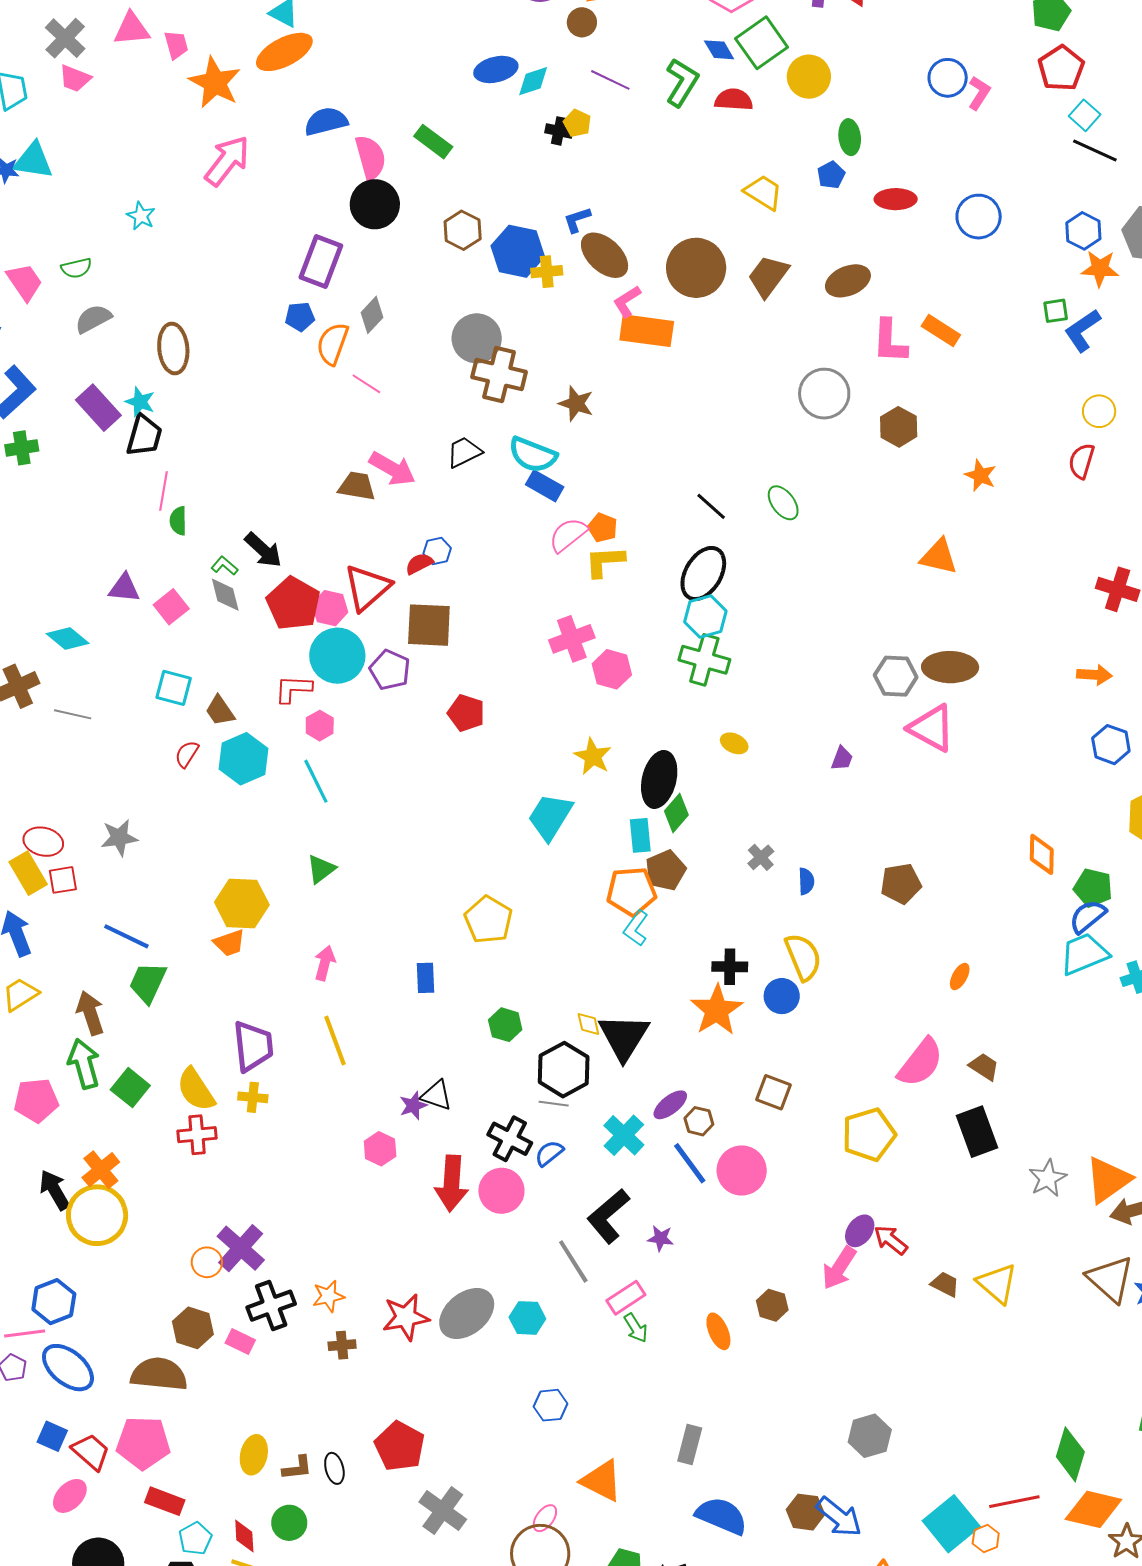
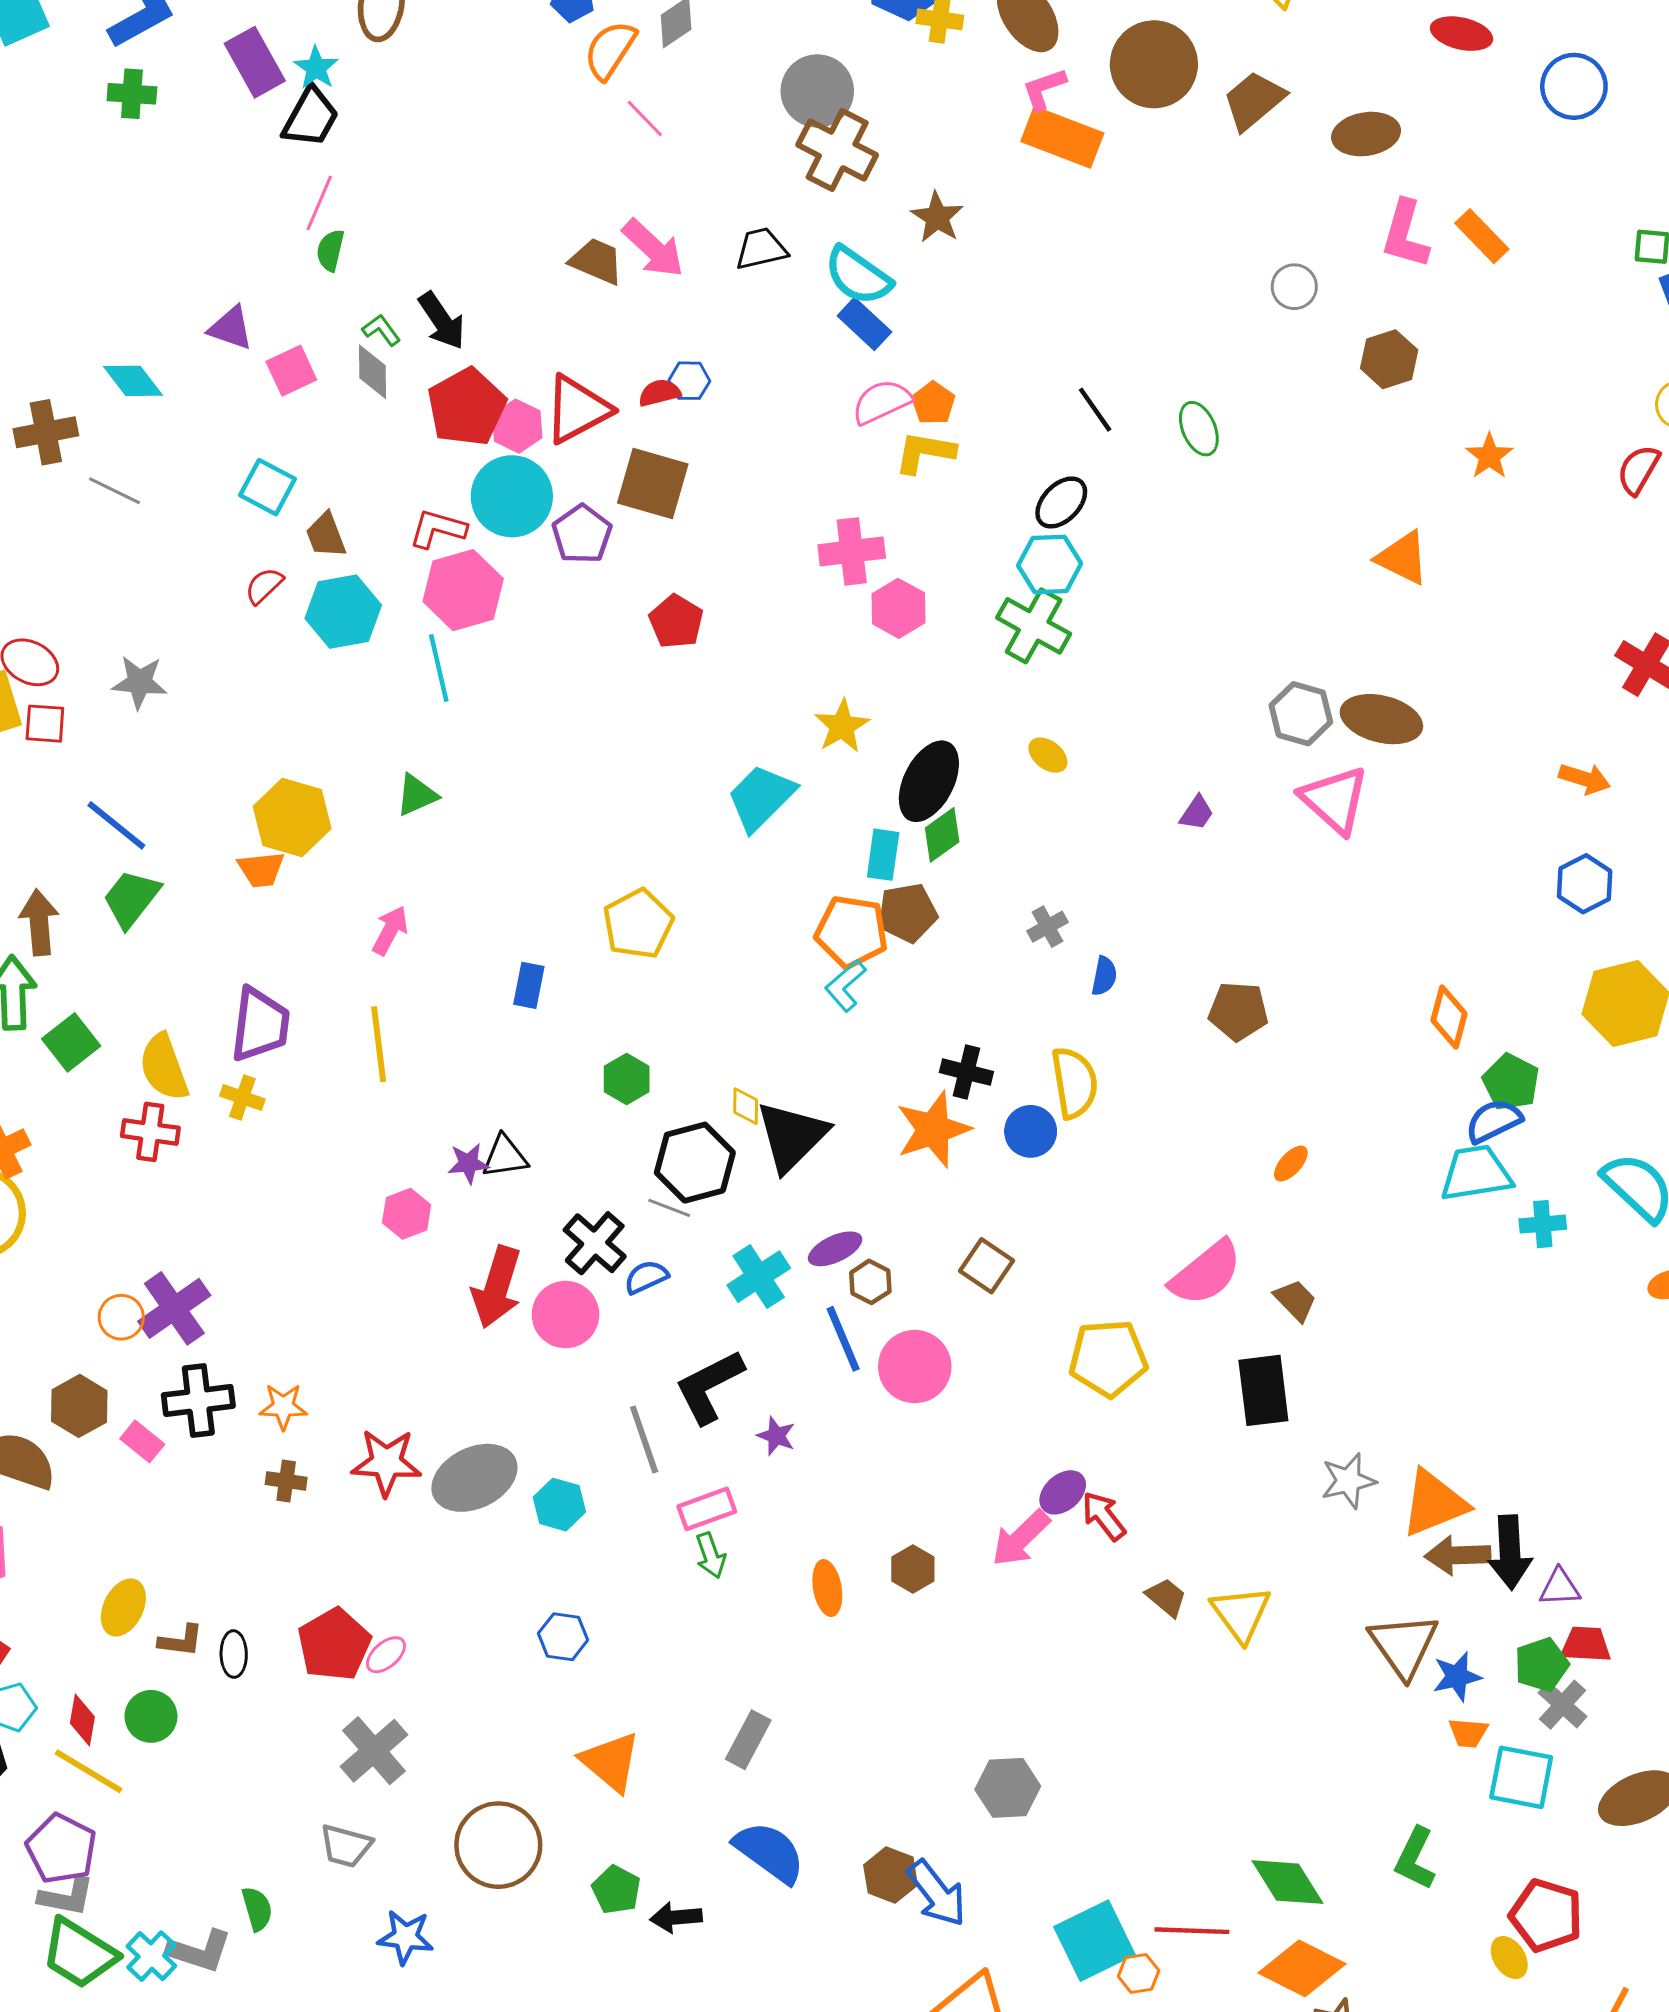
gray circle: (824, 394) -> (1294, 287), size x0.6
black ellipse: (703, 573) -> (1061, 502), size x0.7
pink hexagon: (320, 726) -> (463, 590), size x1.8
black triangle: (436, 1095) -> (505, 1157), turned -40
green diamond: (1070, 1454) -> (1288, 1882), turned -62
pink ellipse: (545, 1518) -> (386, 1655), moved

